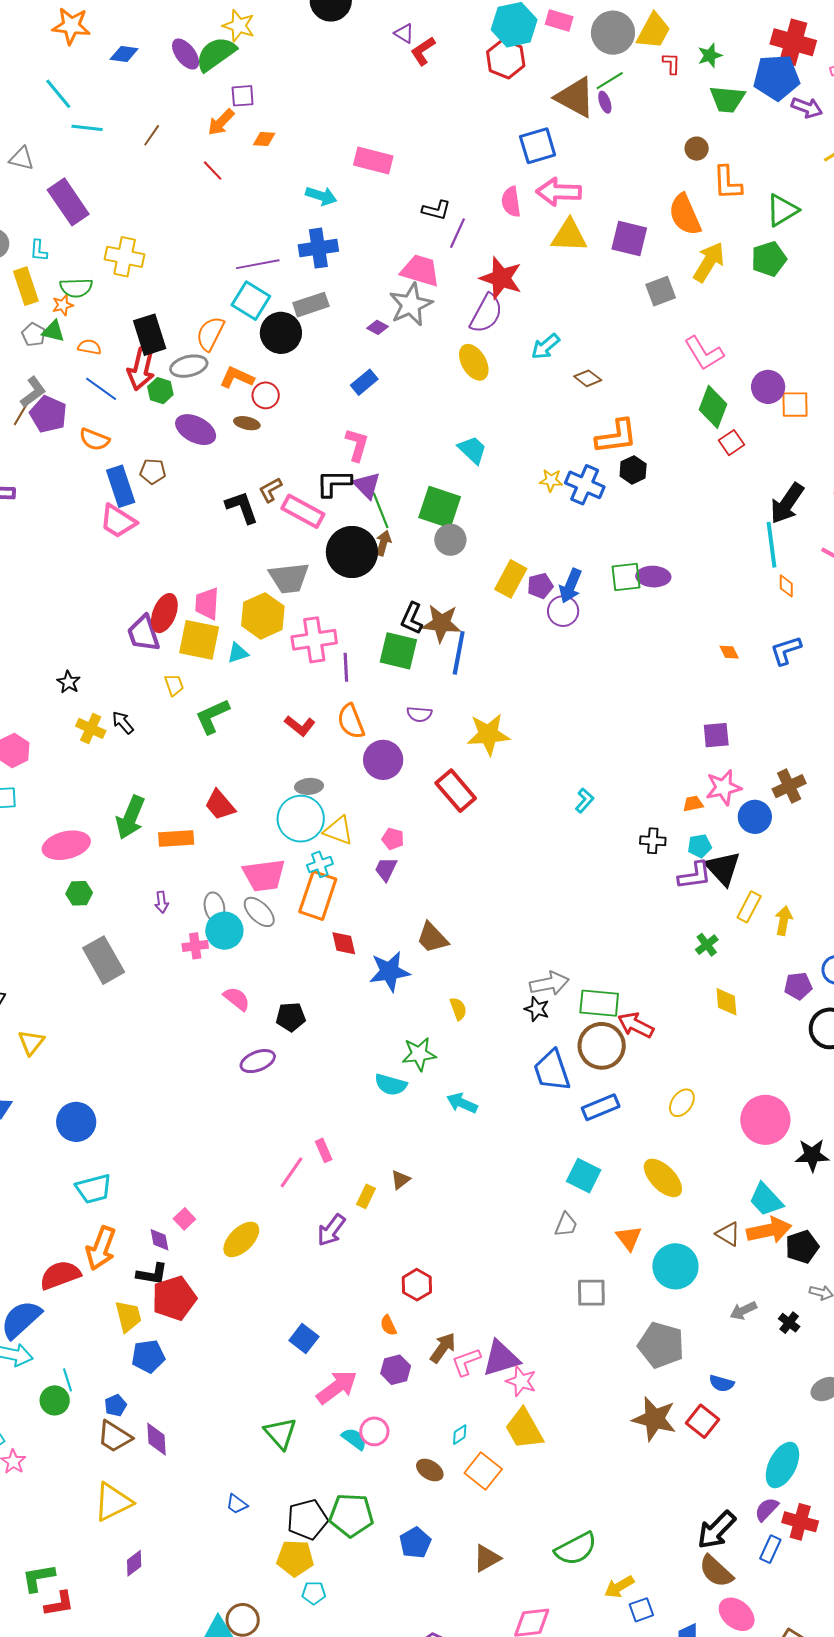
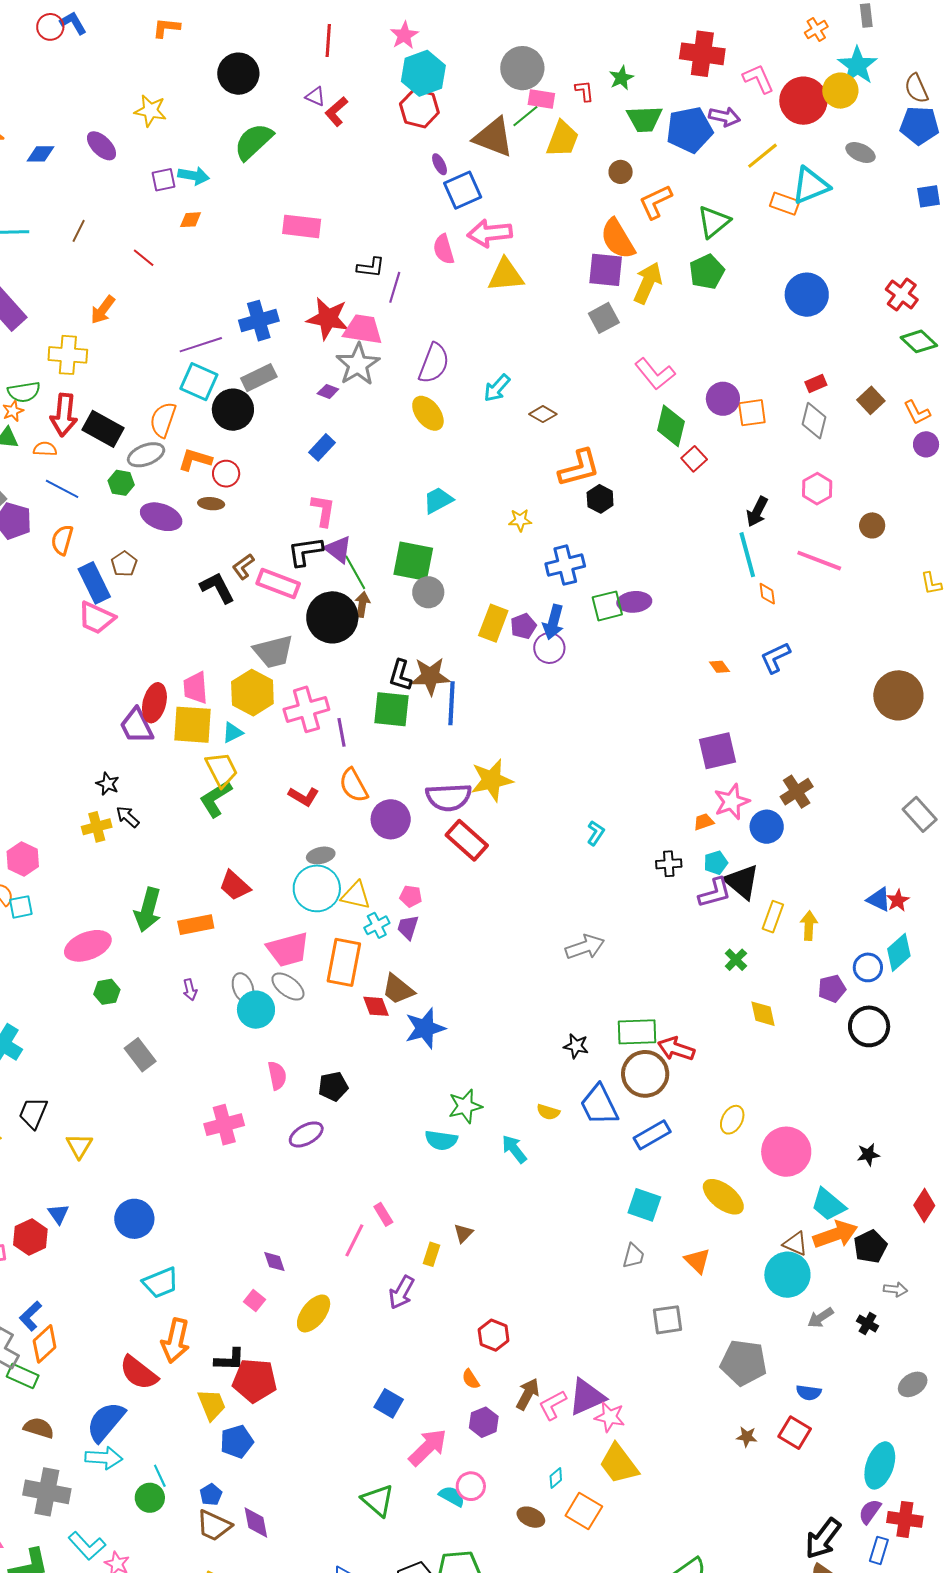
pink rectangle: (559, 20) -> (541, 99), moved
yellow trapezoid: (654, 31) -> (562, 139), moved
green semicircle: (216, 54) -> (253, 142), moved
blue pentagon: (777, 77) -> (689, 130), moved
purple ellipse: (605, 102) -> (440, 164), moved
orange arrow: (221, 122) -> (103, 310), moved
orange L-shape: (727, 183) -> (656, 202), turned 75
cyan arrow: (321, 196) -> (194, 176), moved
purple square: (629, 239) -> (606, 270), moved
red star: (501, 278) -> (328, 318), moved
black rectangle: (150, 335) -> (103, 429), turned -36
red arrow: (141, 369) -> (64, 415), moved
orange semicircle: (94, 439) -> (62, 540), turned 92
cyan trapezoid: (472, 450) -> (438, 500), turned -64
brown pentagon: (153, 471) -> (124, 564), turned -30
blue cross: (585, 485) -> (565, 565), moved, turned -30
black arrow: (787, 503) -> (757, 512), size x0.7
black star: (69, 682) -> (108, 784), moved
yellow trapezoid: (174, 685) -> (222, 770), moved, size x1.6
purple semicircle: (419, 714) -> (449, 797), moved, size x1.8
yellow cross: (91, 728) -> (97, 827), turned -32
purple square: (716, 735) -> (718, 751), size x1.4
cyan cross: (320, 864) -> (377, 925), moved
brown trapezoid: (432, 938) -> (398, 989), moved
pink cross: (195, 946) -> (224, 1125), moved, size x1.5
gray rectangle: (104, 960) -> (140, 1055), size x0.7
gray arrow: (549, 983) -> (585, 947), moved
pink semicircle: (237, 999) -> (277, 1076), turned 48
yellow semicircle: (458, 1009) -> (548, 1112), moved, turned 135
cyan arrow: (462, 1103) -> (514, 1149), turned 36
pink circle: (765, 1120) -> (786, 1152), moved
black star: (812, 1155) -> (868, 1154), size x0.7
purple diamond: (160, 1240) -> (274, 1262), moved
cyan circle: (675, 1266) -> (787, 1275), moved
red semicircle: (60, 1275) -> (139, 1373), turned -114
red pentagon: (174, 1298) -> (255, 1381), turned 30
brown star: (654, 1419) -> (747, 1437), size x0.5

